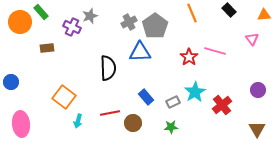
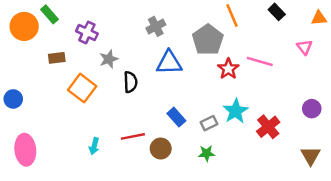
gray star: (90, 16) -> (109, 59), moved
gray pentagon: (155, 26) -> (208, 40), moved
black semicircle: (108, 68) -> (130, 82), size x0.7
orange square: (64, 97) -> (82, 88), moved

